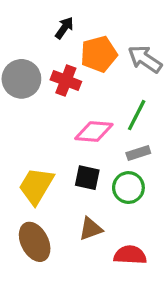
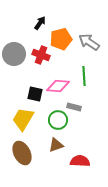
green line: (137, 115) -> (84, 76), turned -30
gray rectangle: (138, 153) -> (74, 107), moved, turned 32
black square: (87, 178) -> (35, 94), moved
green circle: (128, 188) -> (58, 120), moved

